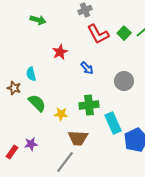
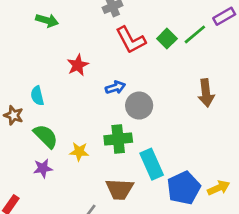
blue arrow: (87, 68) -> (115, 87), turned -64
gray circle: (124, 81) -> (139, 106), moved
brown trapezoid: (78, 138) -> (120, 189), moved
purple star: (31, 144) -> (43, 168), moved

